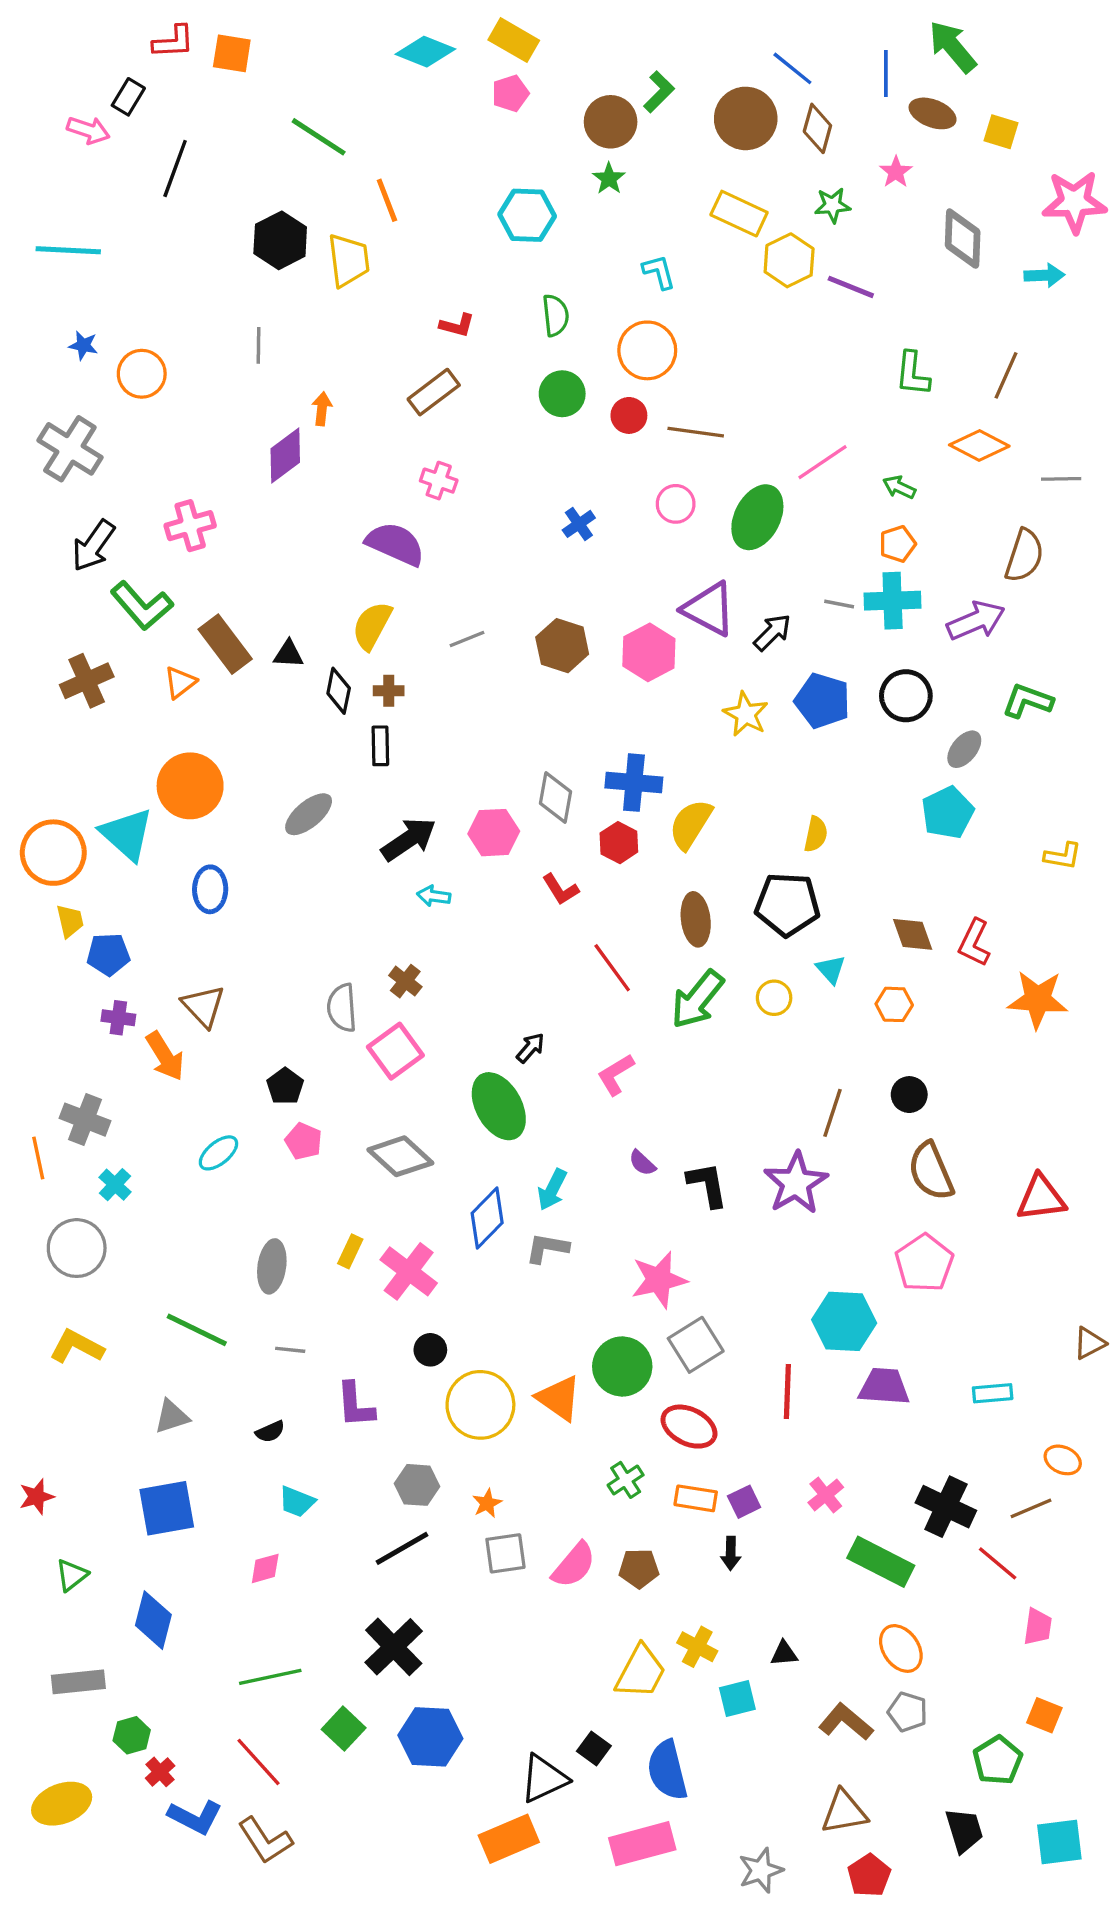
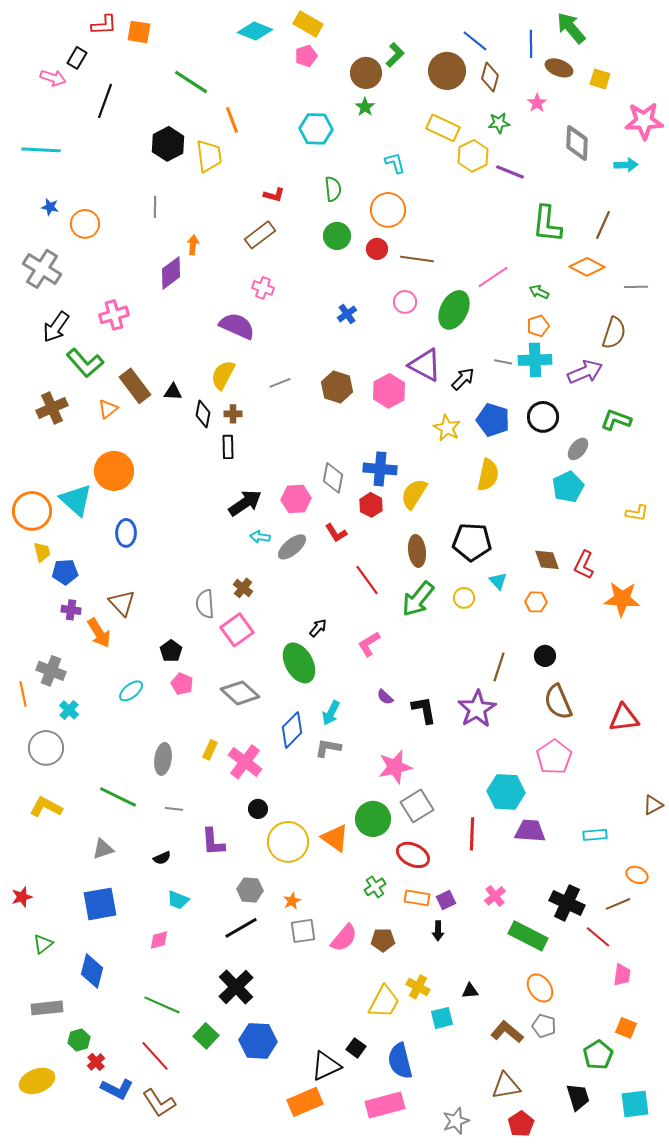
green L-shape: (913, 374) -> (547, 224), size x1.4
gray ellipse: (309, 814) -> (292, 547), moved
yellow semicircle: (816, 834) -> (488, 475), moved, size x1.5
green line: (270, 1677) -> (162, 1005), turned 36

